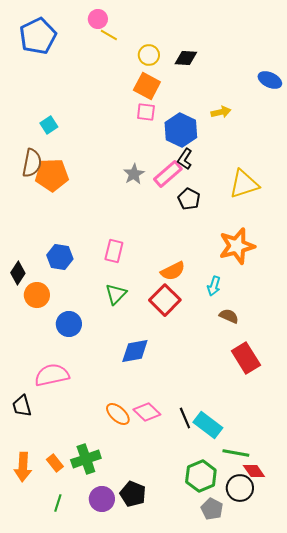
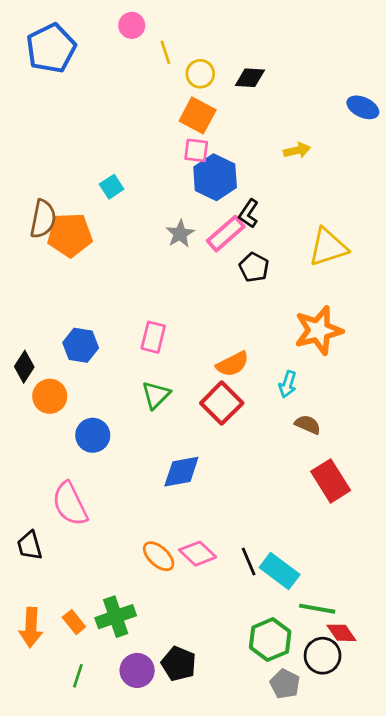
yellow line: (109, 35) -> (165, 52), moved, turned 42
cyan square: (49, 125) -> (112, 187), moved
blue hexagon: (181, 130) -> (215, 177), moved
pink semicircle: (52, 375) -> (70, 504), turned -104

